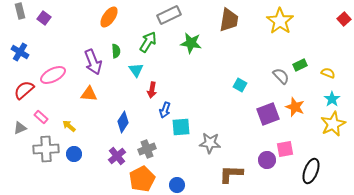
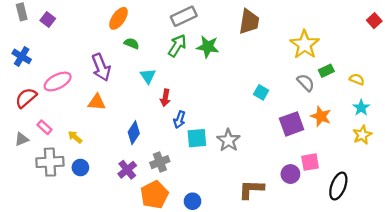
yellow star: (280, 21) -> (305, 45), moved
green arrow: (148, 42) -> (177, 46), moved
green semicircle: (116, 51) -> (132, 43), moved, turned -64
yellow star: (333, 124) -> (362, 135), size x0.7
gray star: (210, 143) -> (228, 140), moved, turned 30

